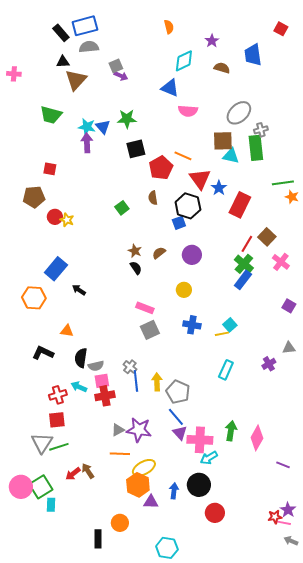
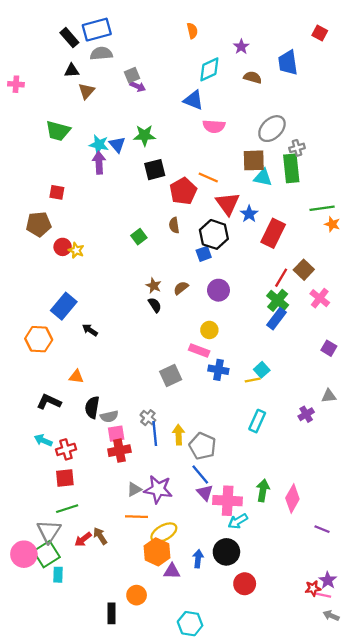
brown triangle: (76, 80) -> (86, 91), size x0.7
pink rectangle: (145, 308) -> (199, 350), moved
cyan arrow: (79, 387) -> (43, 440), moved
gray triangle: (42, 443) -> (49, 531), moved

